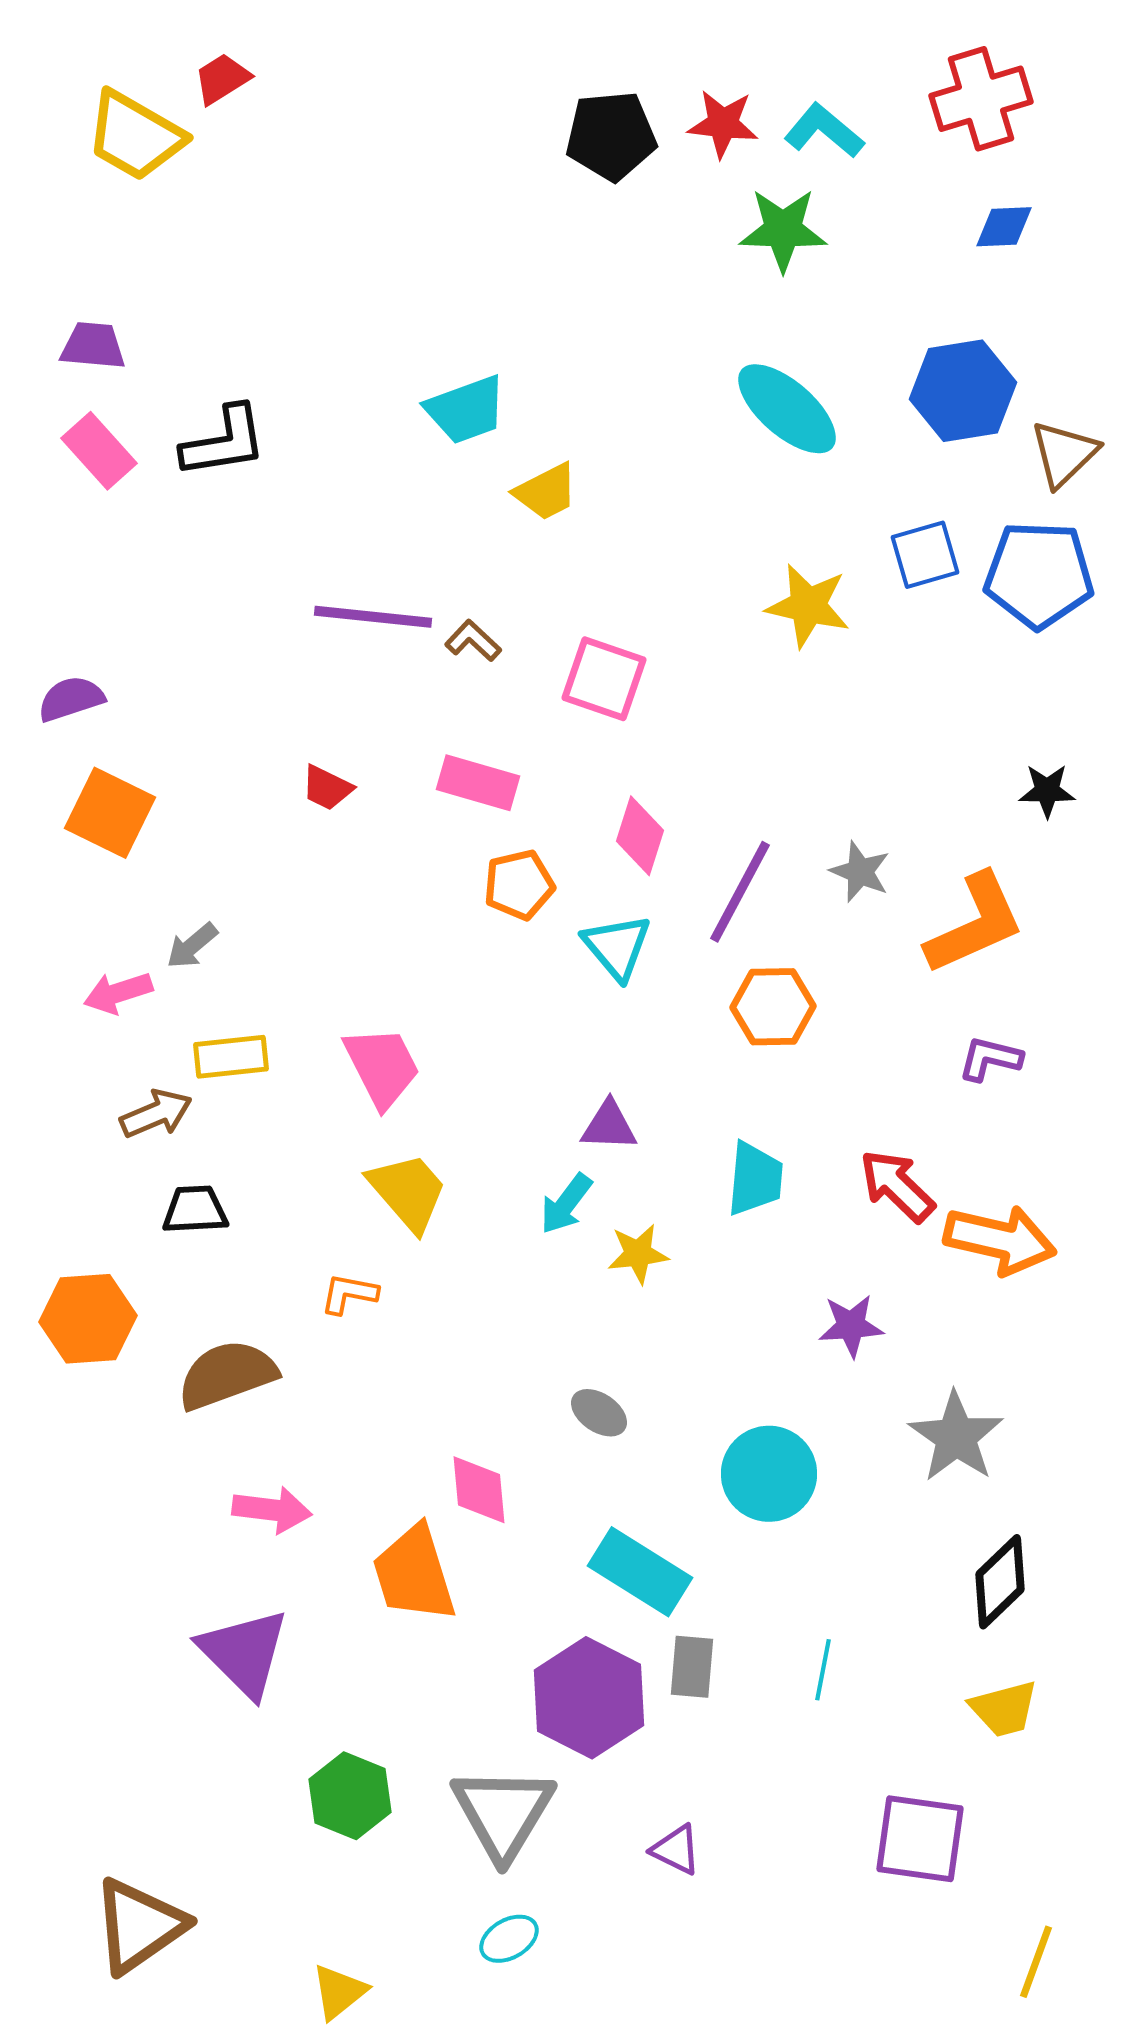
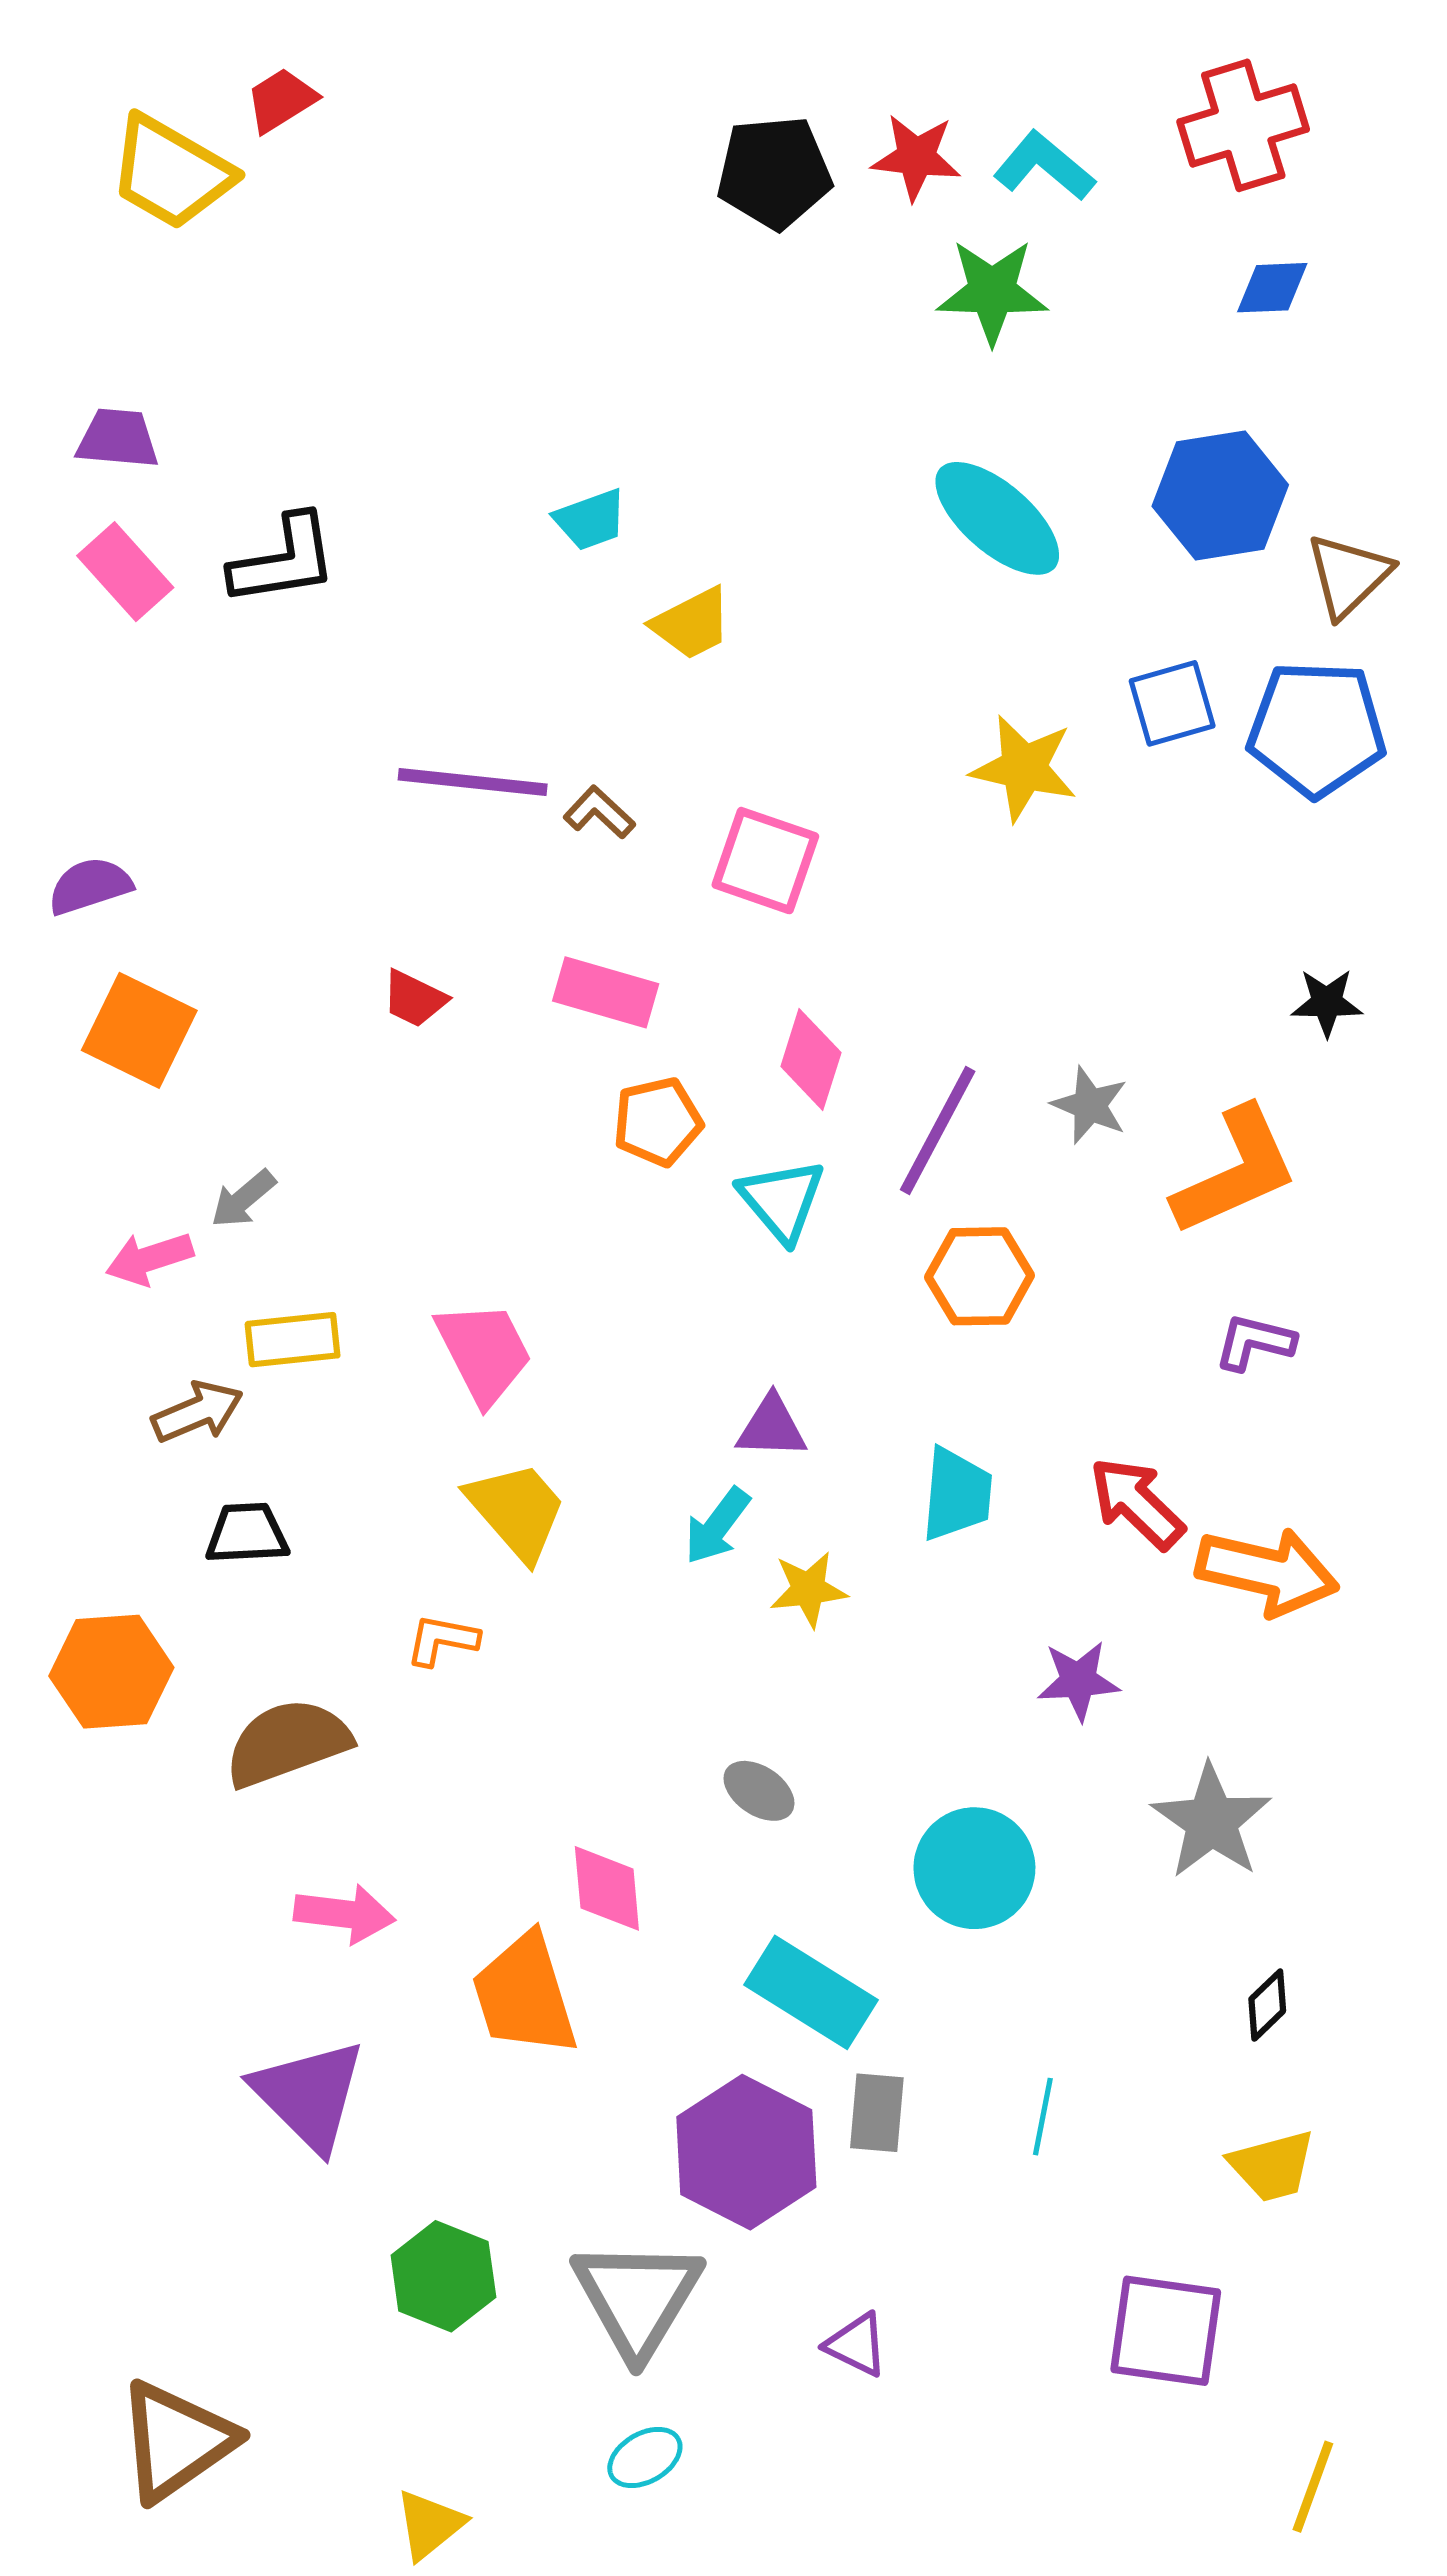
cyan trapezoid: (466, 410) -> (590, 520), size x0.7
black diamond: (1000, 1582) -> (1267, 2005), size x0.6

